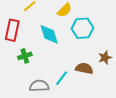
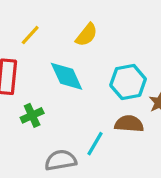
cyan hexagon: (83, 28) -> (128, 82), moved

